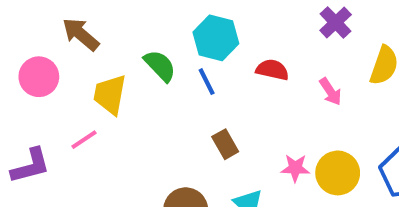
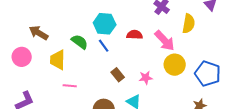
pink arrow: (330, 92) -> (165, 41), size x1.6
pink line: (84, 140) -> (70, 86), moved, turned 48
pink star: (295, 168) -> (146, 78), moved
yellow circle: (338, 173) -> (175, 65), moved

